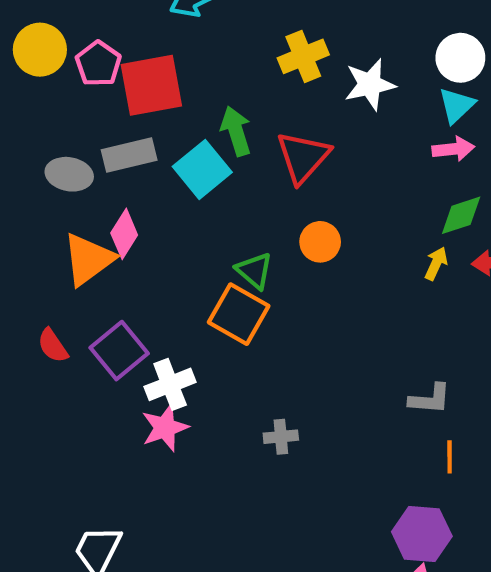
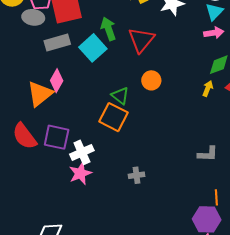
gray ellipse: (69, 174) -> (33, 17), moved
red semicircle: (53, 346) -> (24, 136), size x1.6
purple square: (119, 351) -> (57, 137), turned -36
orange line: (450, 457) -> (216, 197), moved

